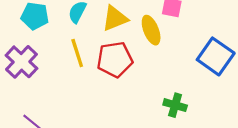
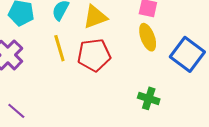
yellow ellipse: (151, 30) -> (148, 37), moved

